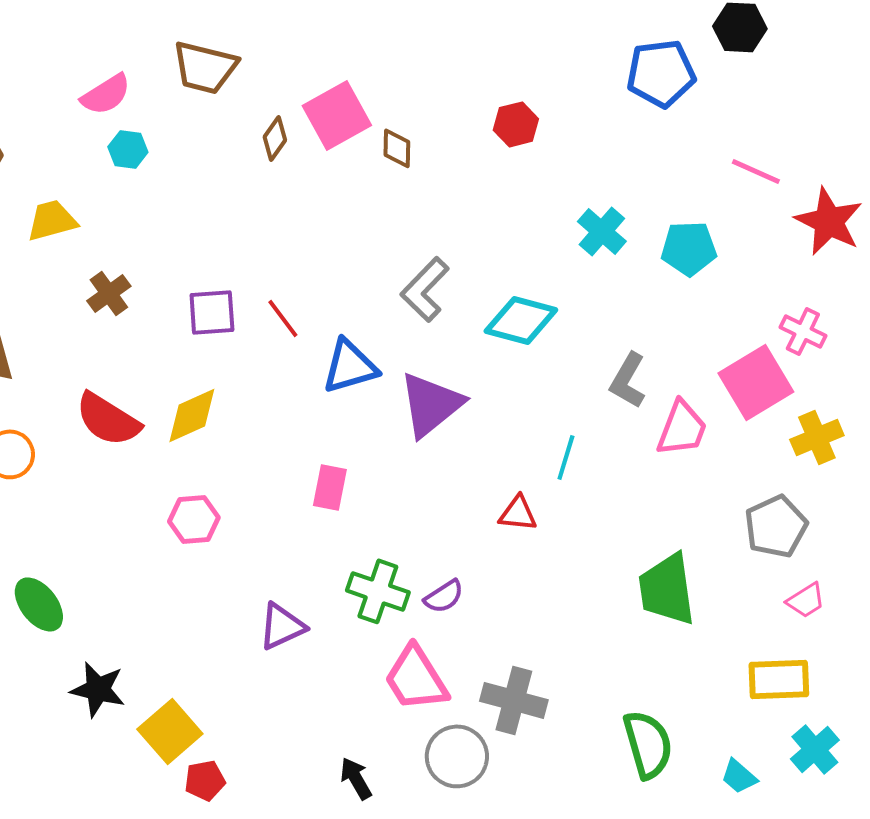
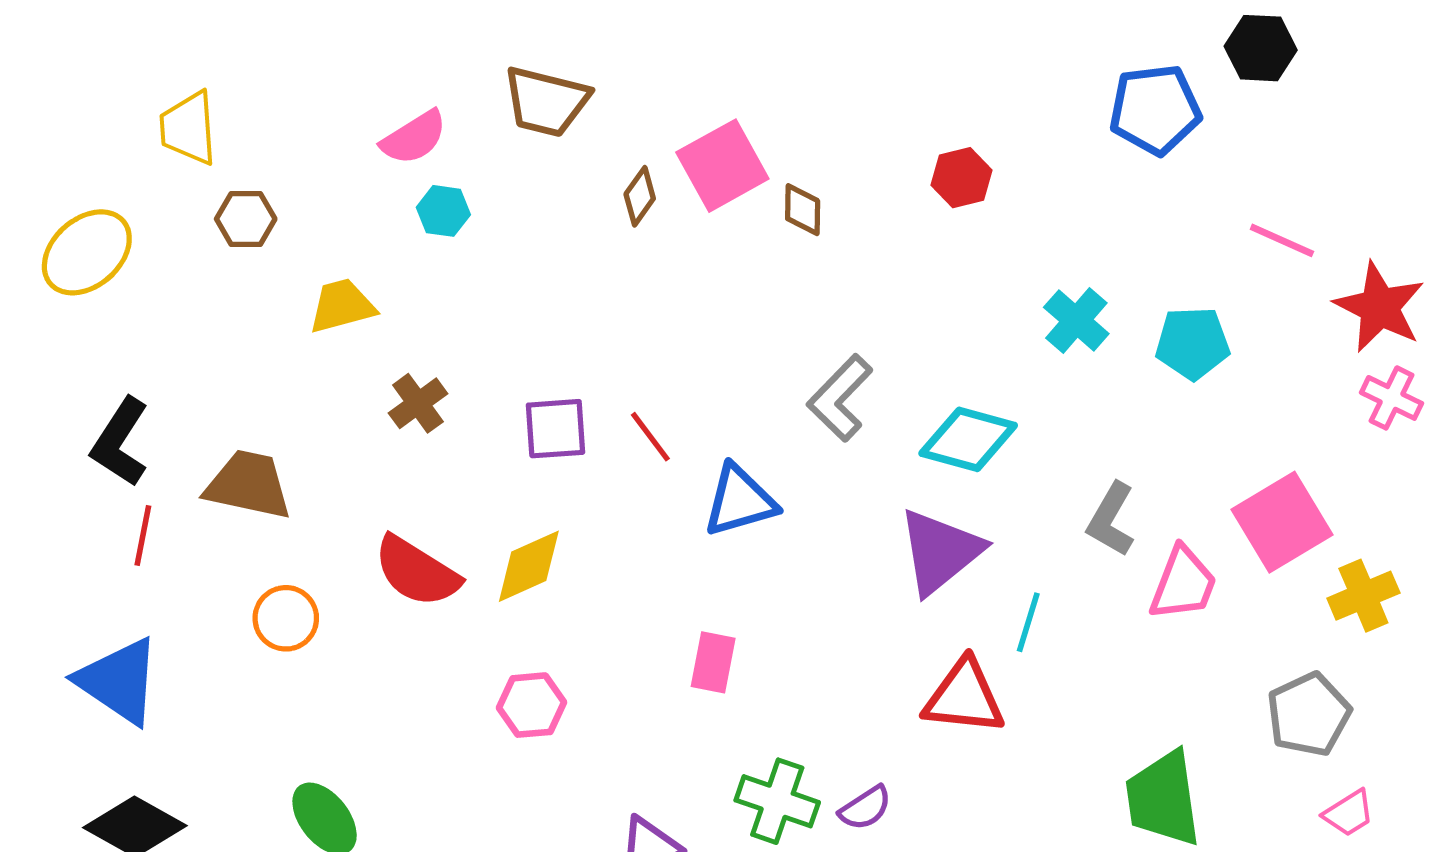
pink cross: (803, 331) -> (1391, 398), moved
purple triangle: (431, 404) -> (940, 552), moved
red triangle: (518, 513) -> (964, 697), size x1.6

